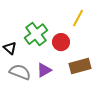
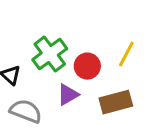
yellow line: (78, 18) -> (126, 54), moved
purple triangle: (44, 70) -> (68, 95), moved

